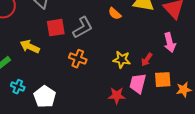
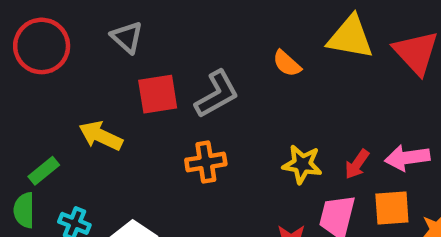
pink arrow: (170, 43) -> (407, 158), moved, turned 96
orange cross: (78, 59) -> (206, 162), turned -30

